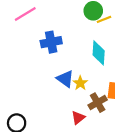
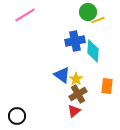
blue cross: (51, 42) -> (75, 41), moved
brown cross: (98, 103) -> (78, 94), moved

